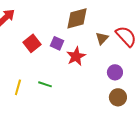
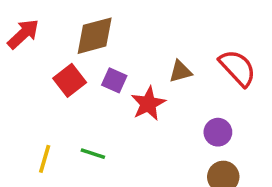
brown diamond: (77, 18) -> (95, 36), moved
brown triangle: (102, 38) -> (180, 71), moved, turned 32

